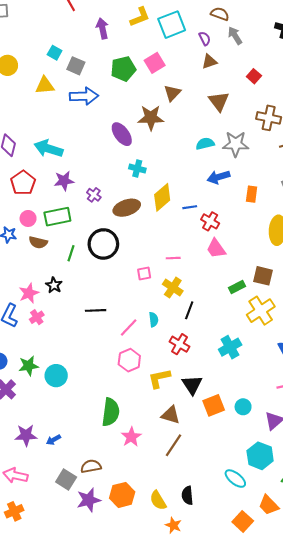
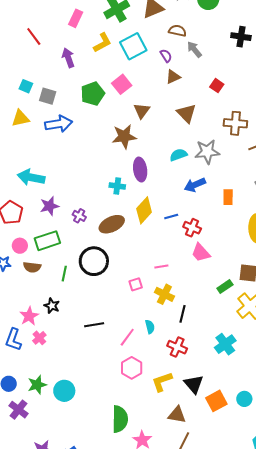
purple ellipse: (122, 134) -> (140, 170), moved, turned 35

